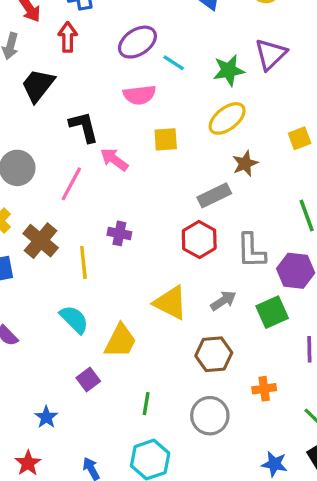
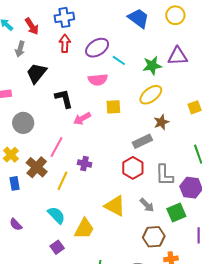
red arrow: (68, 37) -> (65, 43), moved
purple triangle: (271, 54) -> (178, 56), turned 40
pink arrow: (114, 159) -> (82, 119), turned -66
pink line: (71, 184) -> (57, 147), moved
yellow line: (83, 262) -> (62, 181), turned 30
gray arrow: (223, 301) -> (147, 205), turned 77
brown hexagon: (214, 354) -> (154, 237), moved
purple square: (88, 380) -> (57, 247), moved

